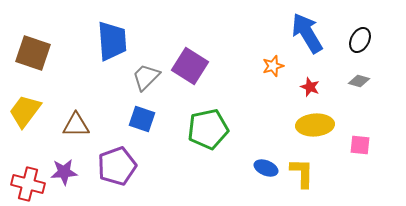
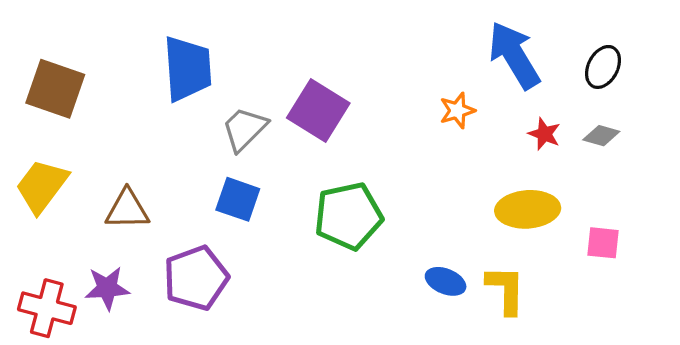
red star: (310, 87) -> (544, 134), moved

